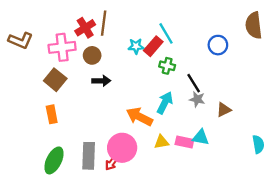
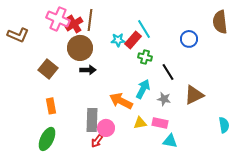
pink cross: (62, 47) -> (58, 19), moved, turned 30
brown circle: (92, 55) -> (80, 48), size x1.6
gray star: (197, 99) -> (164, 99), moved
brown triangle: (224, 110) -> (194, 95), size x1.5
orange rectangle: (52, 114) -> (51, 106), moved
cyan triangle: (201, 137) -> (170, 141), moved
pink circle: (122, 148) -> (106, 128), size x0.7
gray rectangle: (89, 156) -> (92, 120), moved

